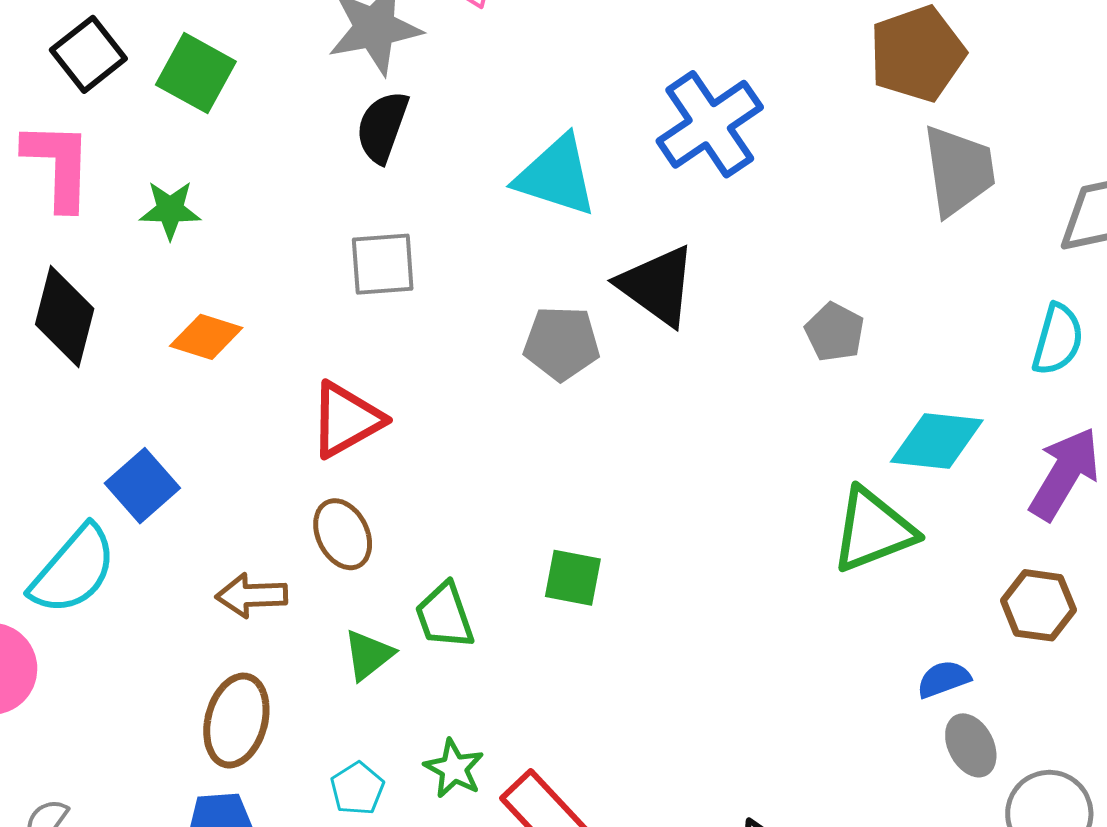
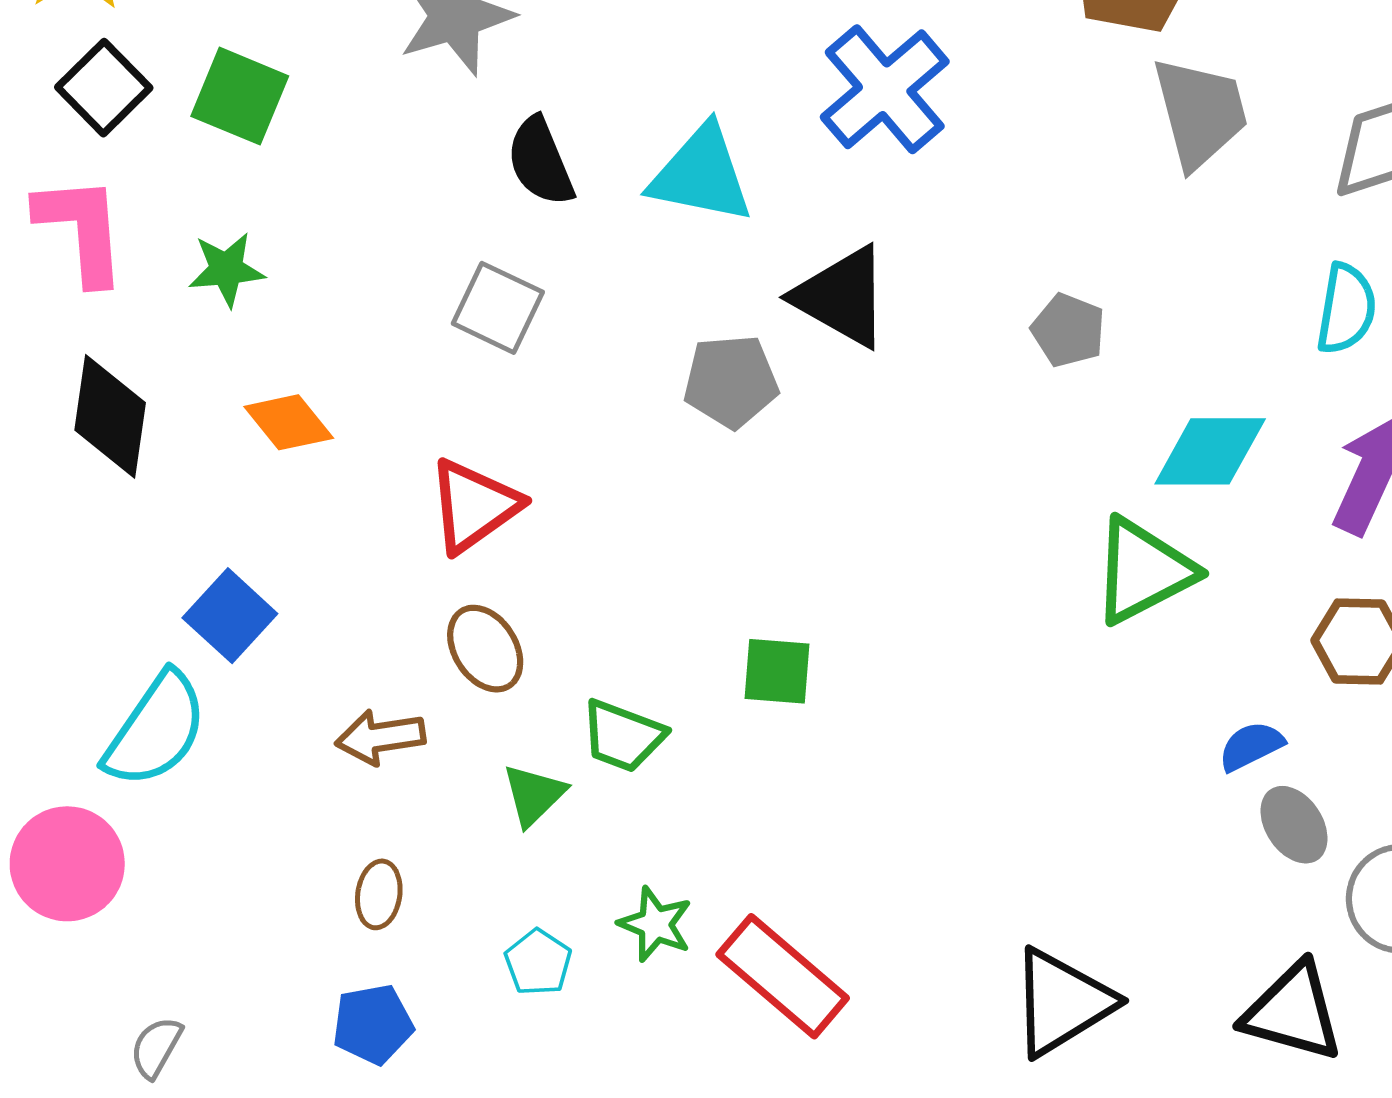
black semicircle: (382, 127) -> (540, 161), moved, turned -36
gray square: (383, 264) -> (498, 308), turned 36
orange diamond: (206, 337) -> (289, 422), turned 40
green trapezoid: (445, 616) -> (623, 736), turned -44
brown ellipse: (236, 721) -> (379, 894), size x0.6

